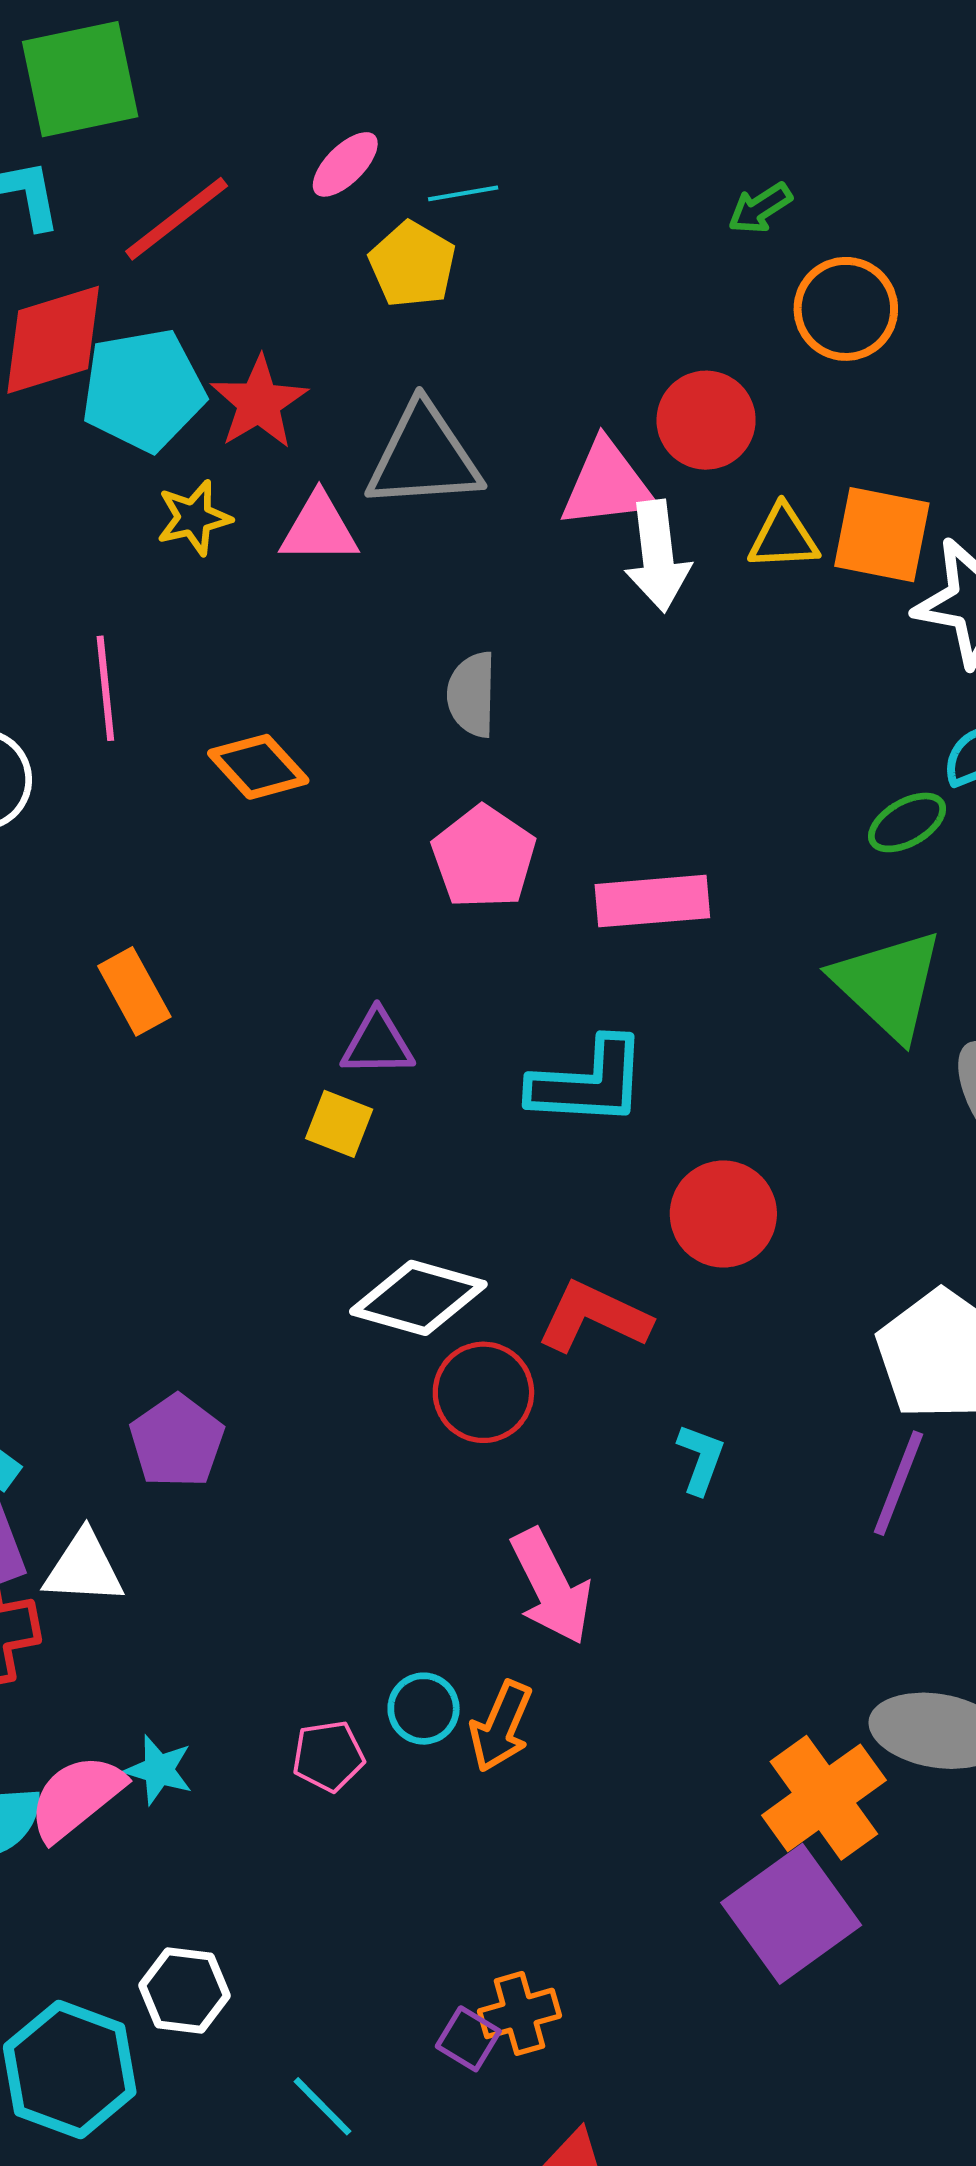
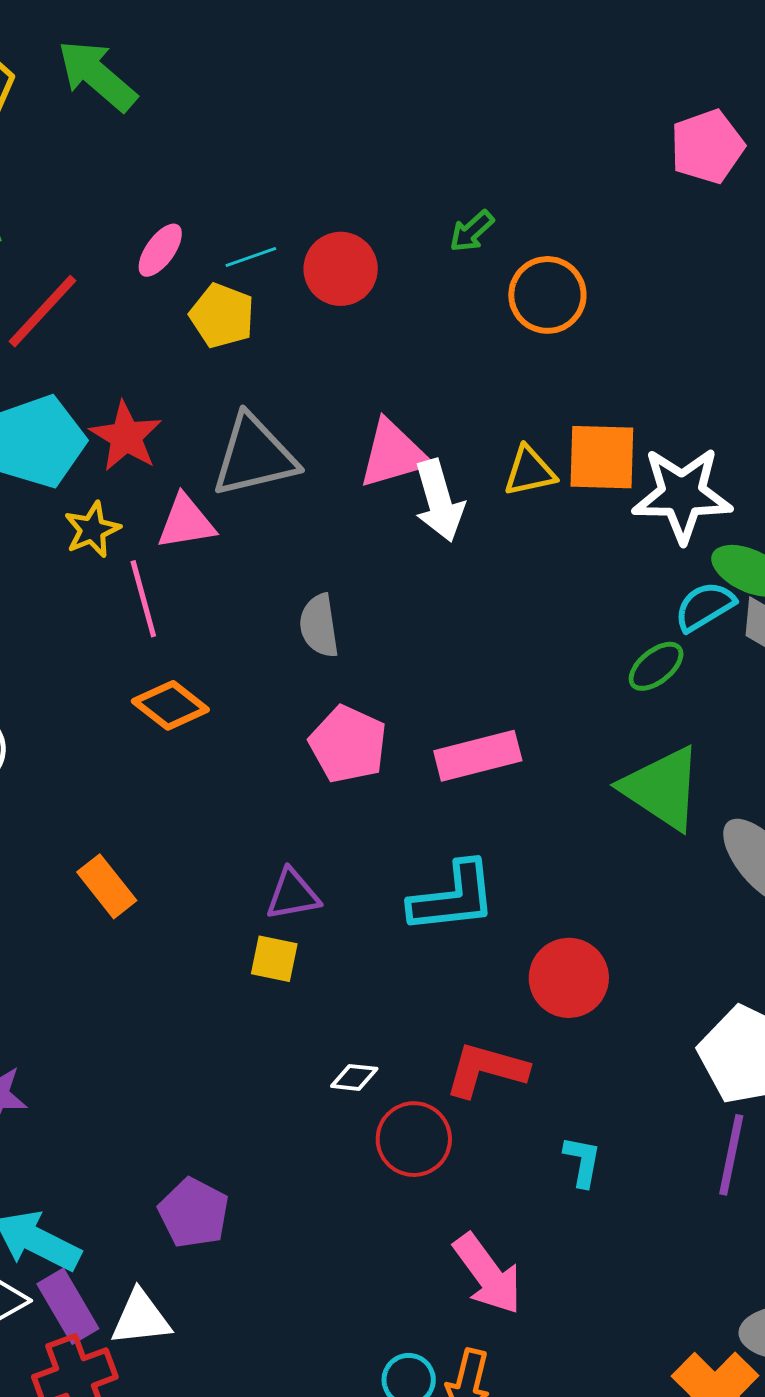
red circle: (706, 420) -> (341, 269), moved
pink line: (105, 688) -> (143, 599), moved
white diamond: (418, 1298) -> (354, 1077), size x0.5

